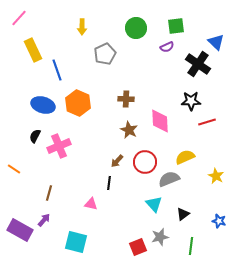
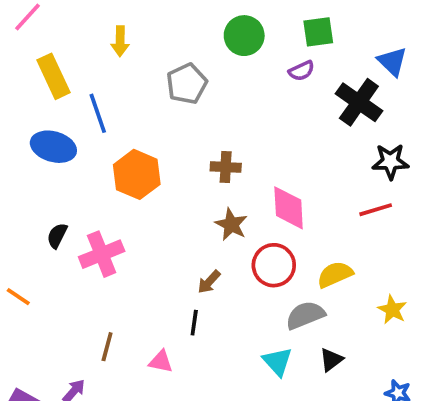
yellow arrow: (82, 27) -> (120, 41), moved
black star: (191, 101) -> (390, 162), moved
blue ellipse: (43, 105) -> (53, 147), moved
red circle: (145, 162) -> (274, 265), moved
brown line: (49, 193) -> (107, 347), moved
black triangle: (183, 214) -> (331, 360), moved

